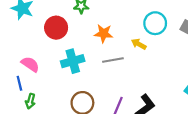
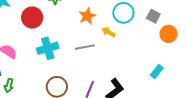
orange star: (104, 33) -> (87, 16), moved, turned -30

